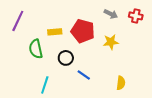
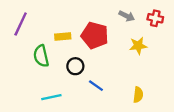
yellow star: (111, 42) -> (138, 46), moved
cyan line: (45, 85) -> (51, 97), turned 60

